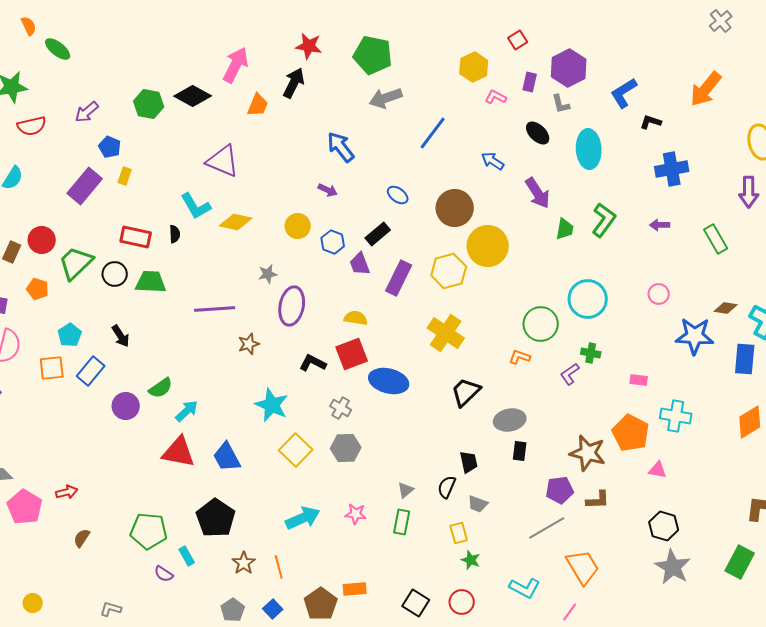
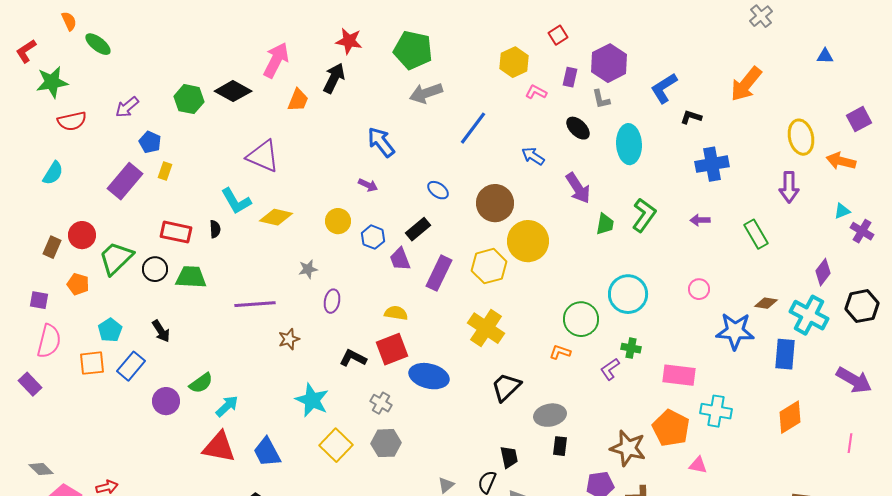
purple ellipse: (292, 306) -> (332, 301), size x0.6
pink rectangle: (639, 380) -> (679, 375), size x1.8

